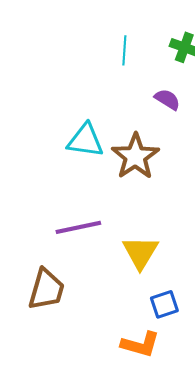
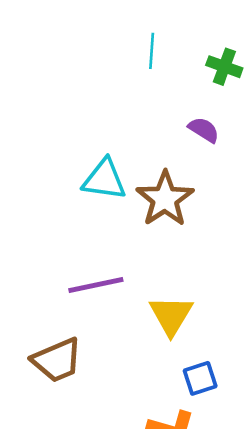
cyan line: (124, 50) -> (152, 51), moved
brown trapezoid: (46, 289) -> (57, 360), turned 51

